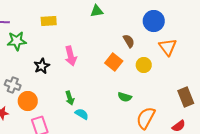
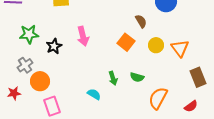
green star: (17, 41) -> (29, 34), moved
orange triangle: (168, 47) -> (180, 48), moved
gray cross: (13, 85) -> (25, 65), turned 35
green arrow: (70, 98) -> (113, 78), moved

